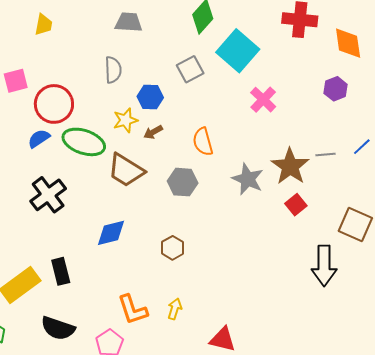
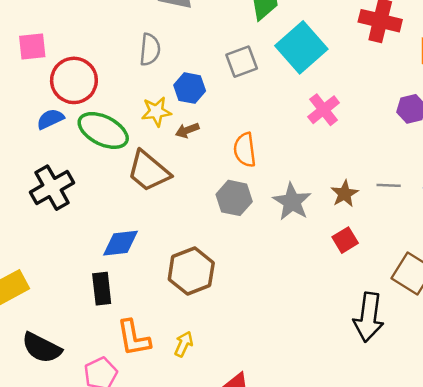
brown star: (290, 166) -> (345, 194), size x0.6
gray hexagon: (183, 182) -> (234, 198), moved
brown hexagon: (173, 248) -> (191, 271), size x1.6
black rectangle: (61, 271) -> (102, 289), moved

